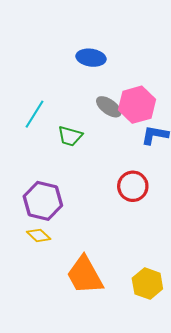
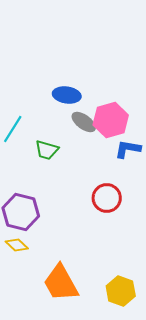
blue ellipse: (91, 58) -> (67, 95), moved

